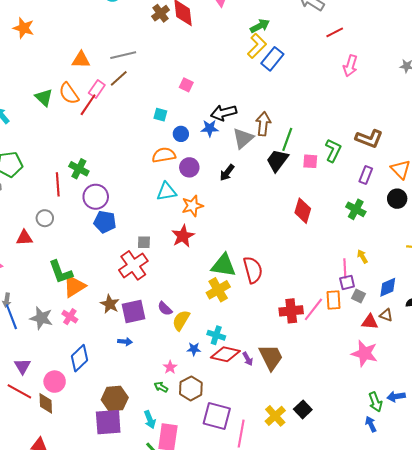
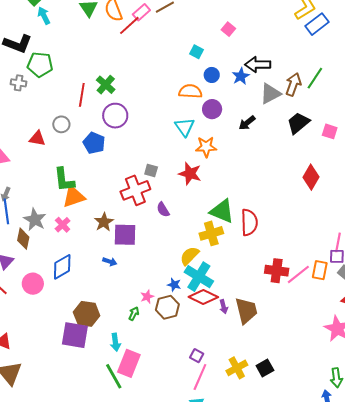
blue star: (210, 128) -> (241, 76), turned 30
green line: (287, 139) -> (315, 78), moved
cyan triangle: (167, 192) -> (185, 127), turned 50
blue pentagon: (105, 222) -> (94, 143), moved
red star: (183, 236) -> (190, 174), turned 30
purple semicircle: (165, 309) -> (163, 210), moved
yellow semicircle: (181, 320) -> (189, 256), moved
cyan cross: (216, 335) -> (199, 277), size x1.6
green arrow: (161, 387) -> (134, 314), turned 72
brown hexagon: (191, 388) -> (167, 307), moved
brown diamond: (46, 403) -> (23, 239), moved
purple square: (217, 416) -> (197, 356), moved, size x0.5

